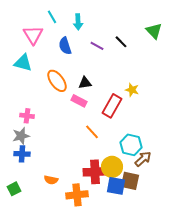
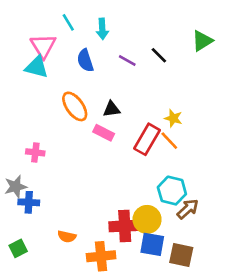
green triangle: (154, 31) -> (202, 41), turned 42
cyan triangle: (23, 63) -> (37, 67), moved
orange line: (92, 132) -> (169, 141), moved
gray star: (21, 136) -> (16, 187), moved
brown square: (130, 181) -> (181, 255), moved

